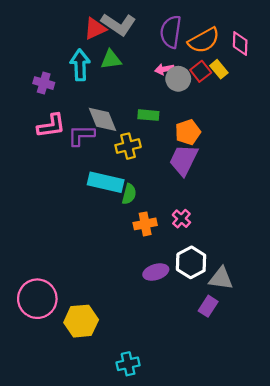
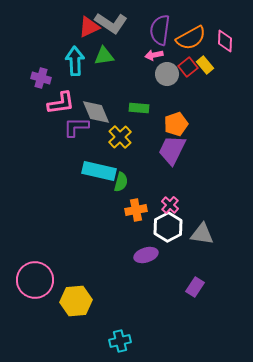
pink arrow: (164, 69) -> (154, 55), moved
pink L-shape: (51, 126) -> (61, 103), moved
yellow cross: (128, 146) -> (120, 137), turned -30
white hexagon: (191, 262) -> (168, 227), moved
gray triangle: (221, 278) -> (202, 234), moved

